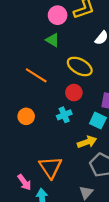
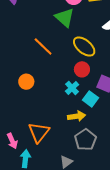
green triangle: (53, 40) -> (65, 17), size x1.5
red circle: (74, 93) -> (82, 69), moved
cyan cross: (64, 115) -> (72, 88), moved, turned -32

